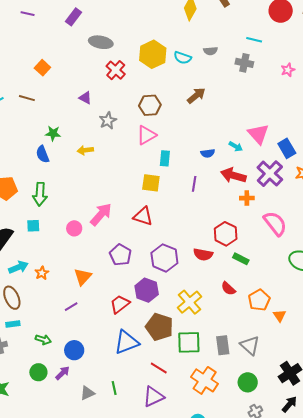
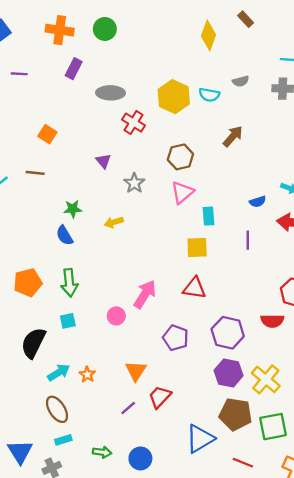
purple triangle: (85, 98) -> (103, 161), turned 32
purple hexagon: (147, 290) -> (229, 373), moved
red trapezoid: (120, 304) -> (160, 397), moved

